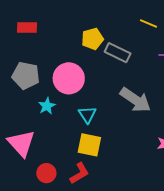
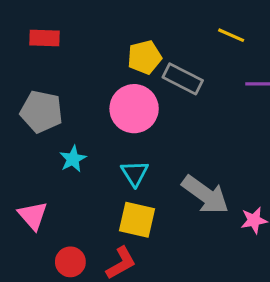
pink circle: (69, 78) -> (134, 109), moved
gray arrow: (135, 100) -> (205, 195), moved
pink triangle: (21, 143) -> (33, 216), size x0.7

